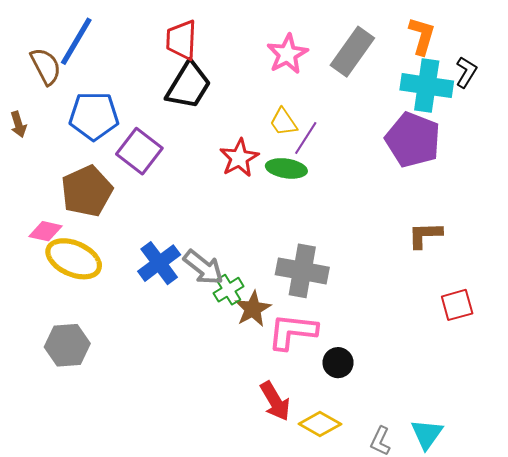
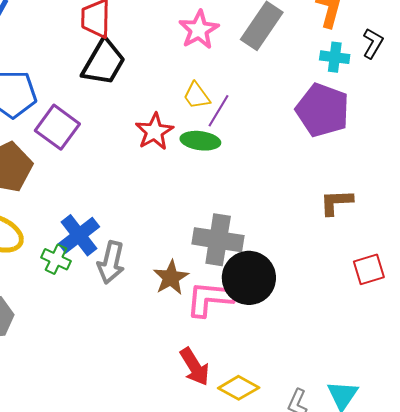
cyan cross: (427, 86) -> (335, 57), size x0.6
gray arrow: (203, 267) -> (111, 262), moved, turned 66
green cross: (229, 290) -> (56, 259), moved, turned -32
black circle: (338, 363) -> (249, 278), moved, size x1.8

